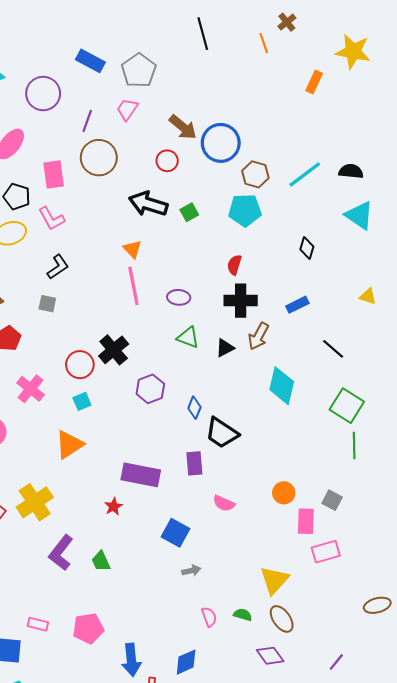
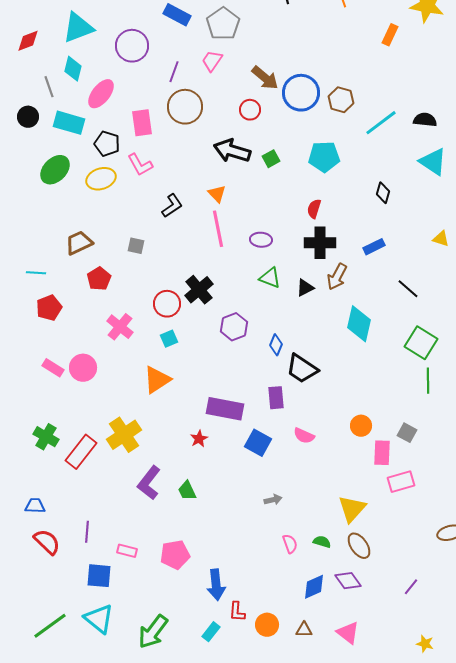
brown hexagon: (255, 174) -> (341, 100), moved
black L-shape: (58, 267) -> (172, 206), moved
blue square: (176, 533) -> (258, 443), moved
blue diamond: (186, 662) -> (314, 587), moved

